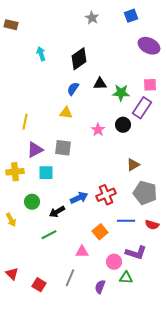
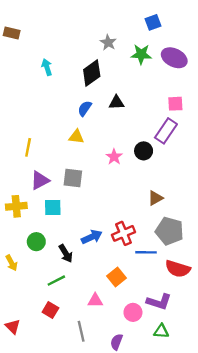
gray star: (92, 18) -> (108, 42), moved
green star: (121, 93) -> (141, 54), moved
black arrow: (57, 212) -> (66, 253), turned -91
blue line: (126, 221) -> (146, 252), moved
red semicircle: (152, 225) -> (178, 269), size x1.5
gray line: (70, 278) -> (81, 331), turned -36
green triangle: (126, 278) -> (161, 331), moved
red square: (39, 285) -> (50, 310), moved

